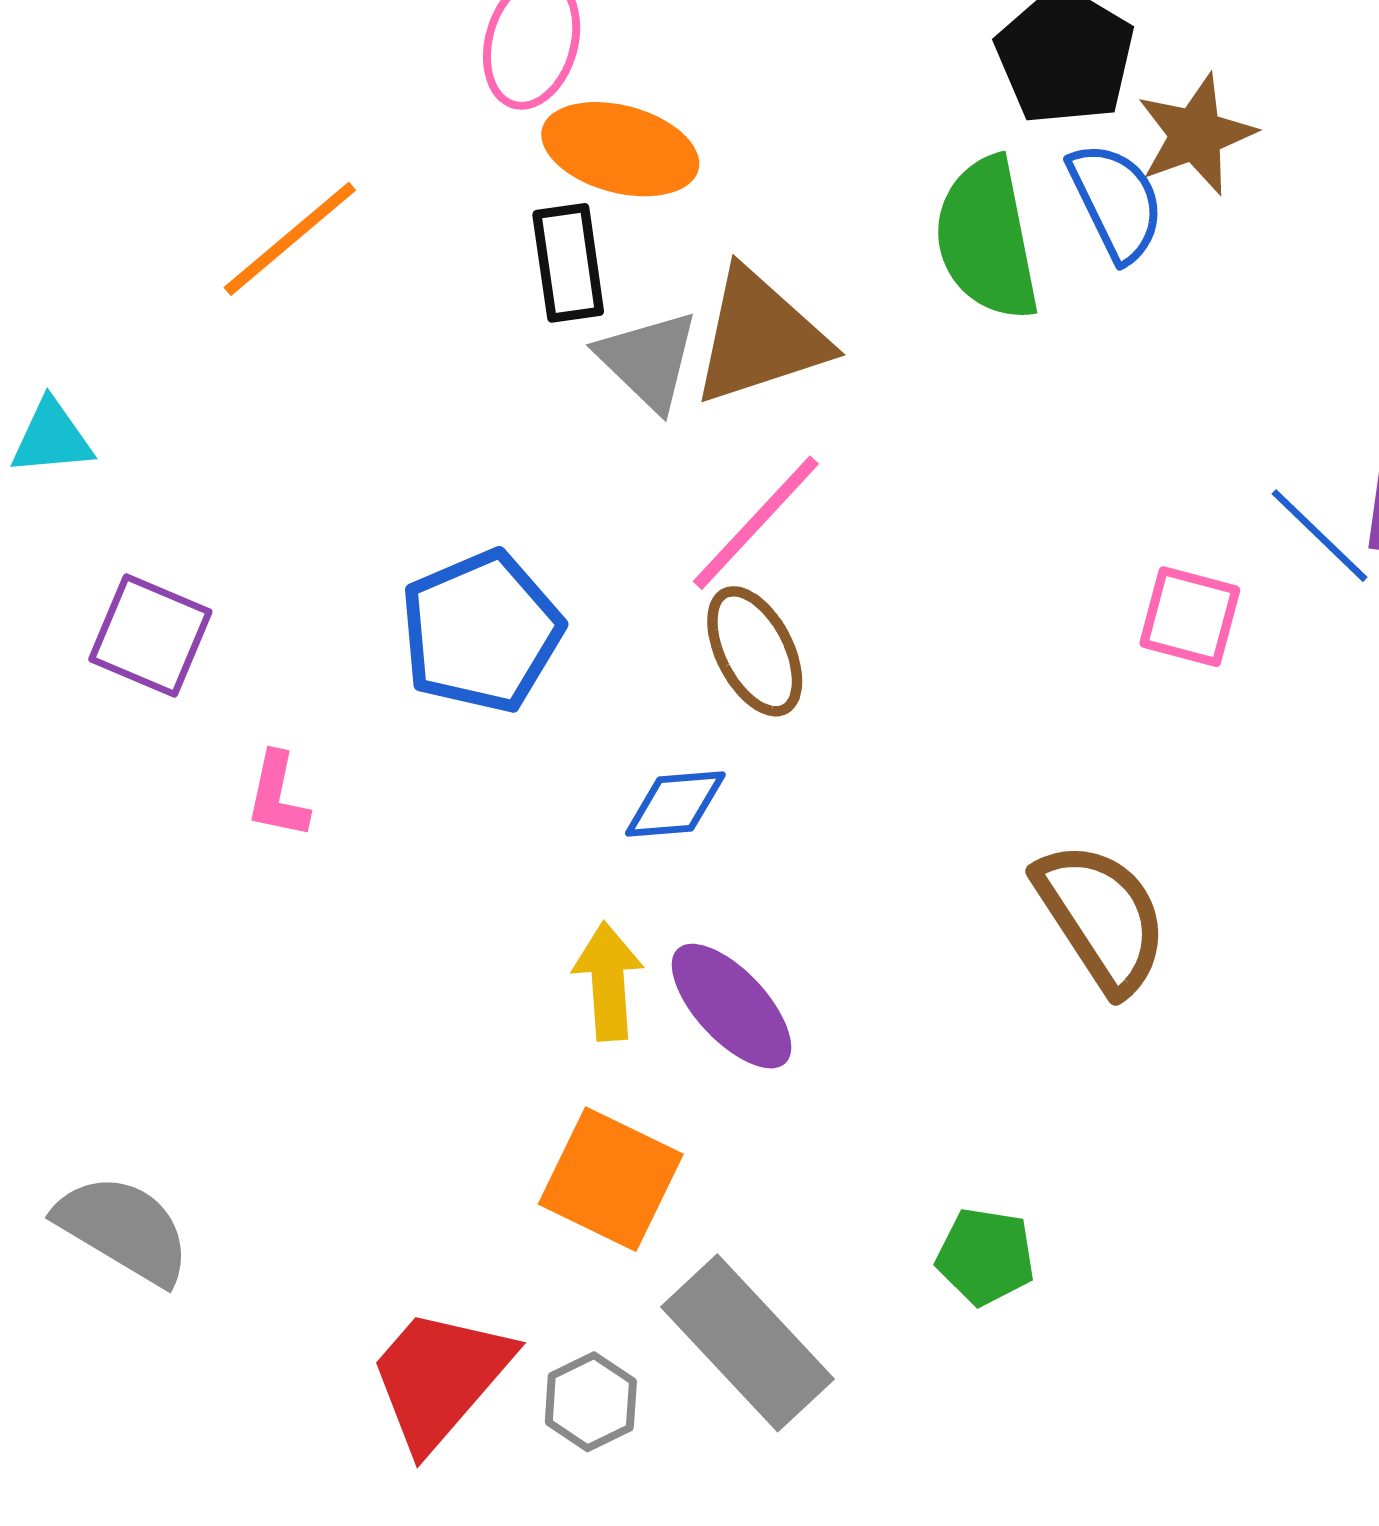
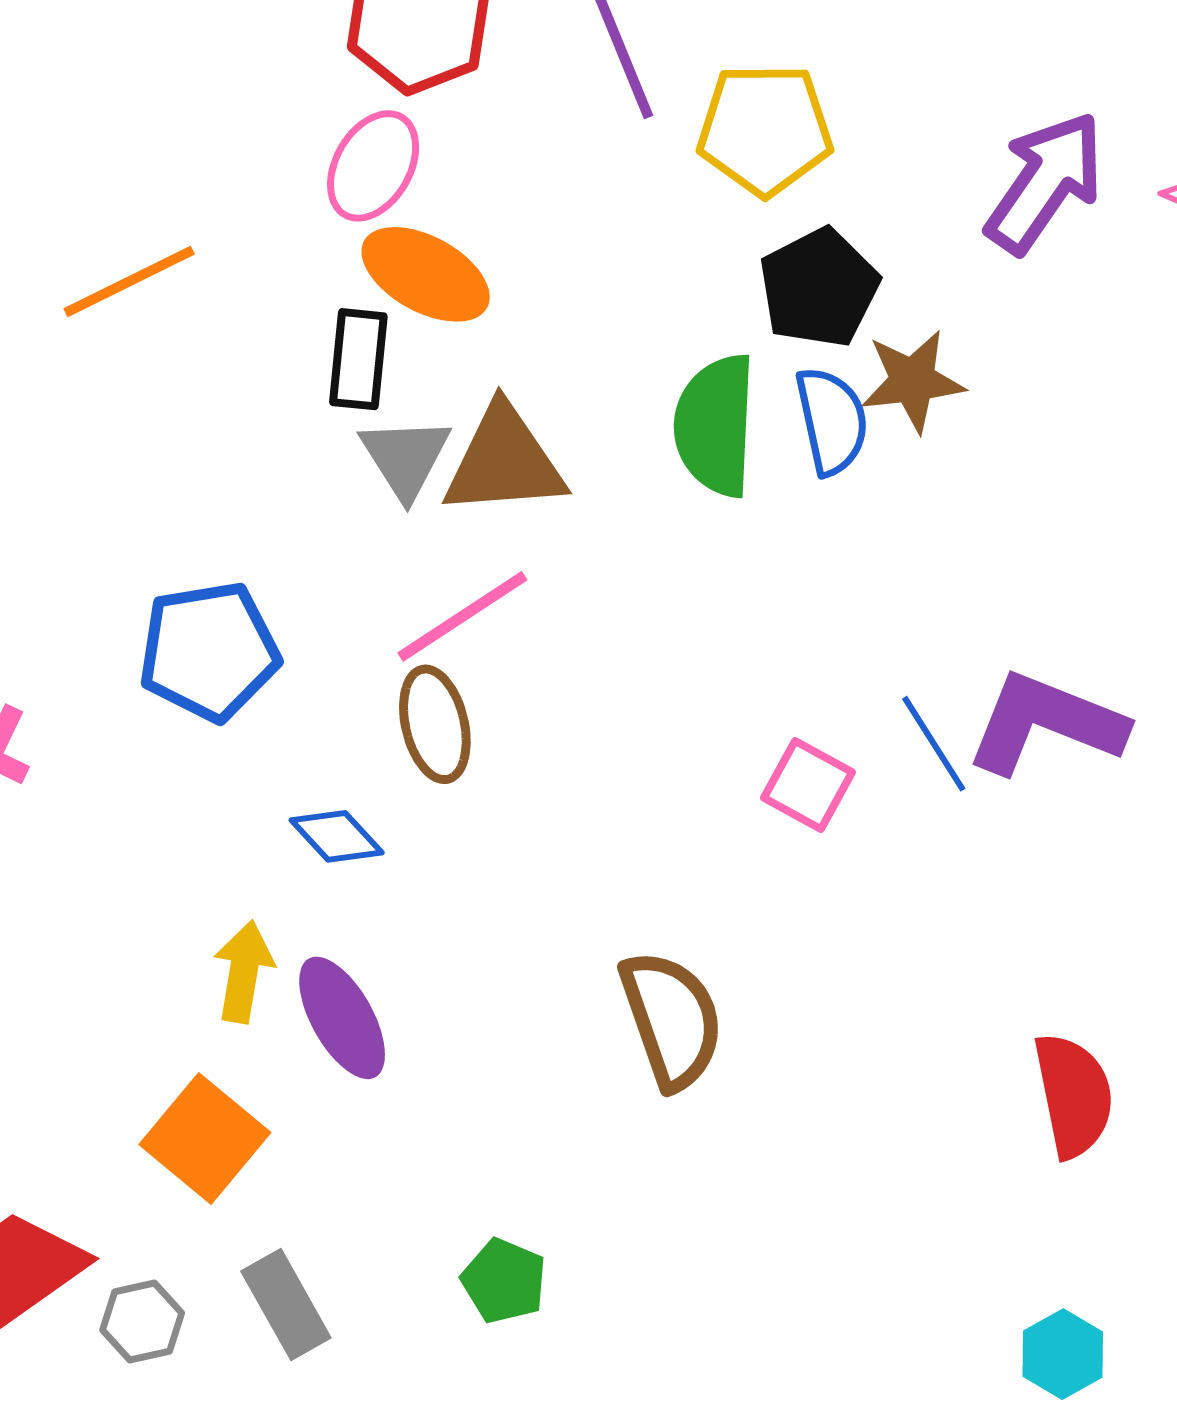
blue diamond: (675, 804) -> (337, 836), turned 38
gray rectangle: (748, 1343) -> (286, 1305), size x0.7

